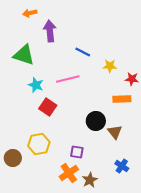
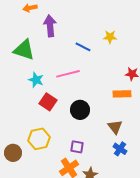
yellow star: (110, 66) -> (110, 37), moved
black circle: (96, 121) -> (80, 110), moved
blue cross: (122, 166) -> (120, 149), moved

